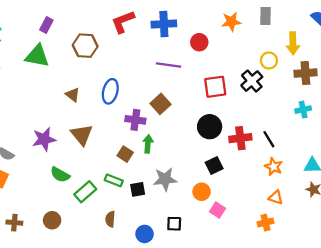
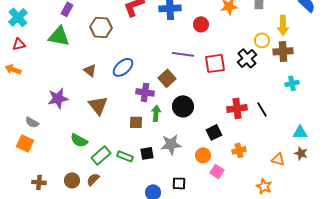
purple line: (168, 65) -> (183, 54), moved
brown cross: (305, 73) -> (283, 51), moved
blue ellipse: (110, 91) -> (123, 67), turned 35
black circle: (210, 127) -> (183, 106), moved
purple star: (44, 139) -> (58, 98), moved
brown square: (125, 154) -> (136, 122), turned -32
orange star: (273, 167) -> (264, 186), moved
green rectangle: (114, 180) -> (125, 156), moved
orange triangle: (276, 197) -> (278, 159), moved
brown semicircle: (110, 219) -> (93, 179), moved, turned 40
orange cross: (265, 223) -> (239, 150), moved

